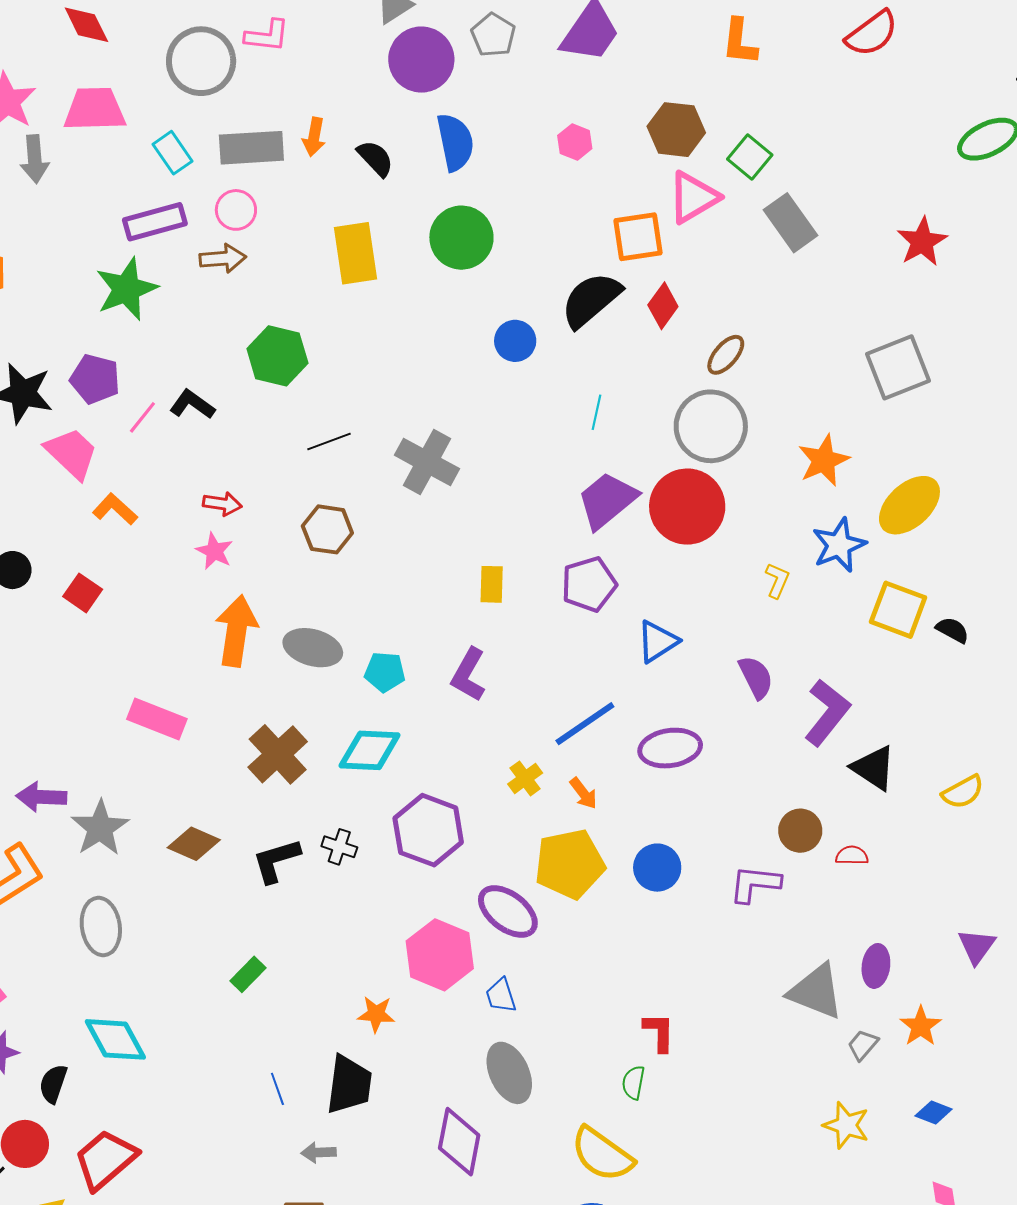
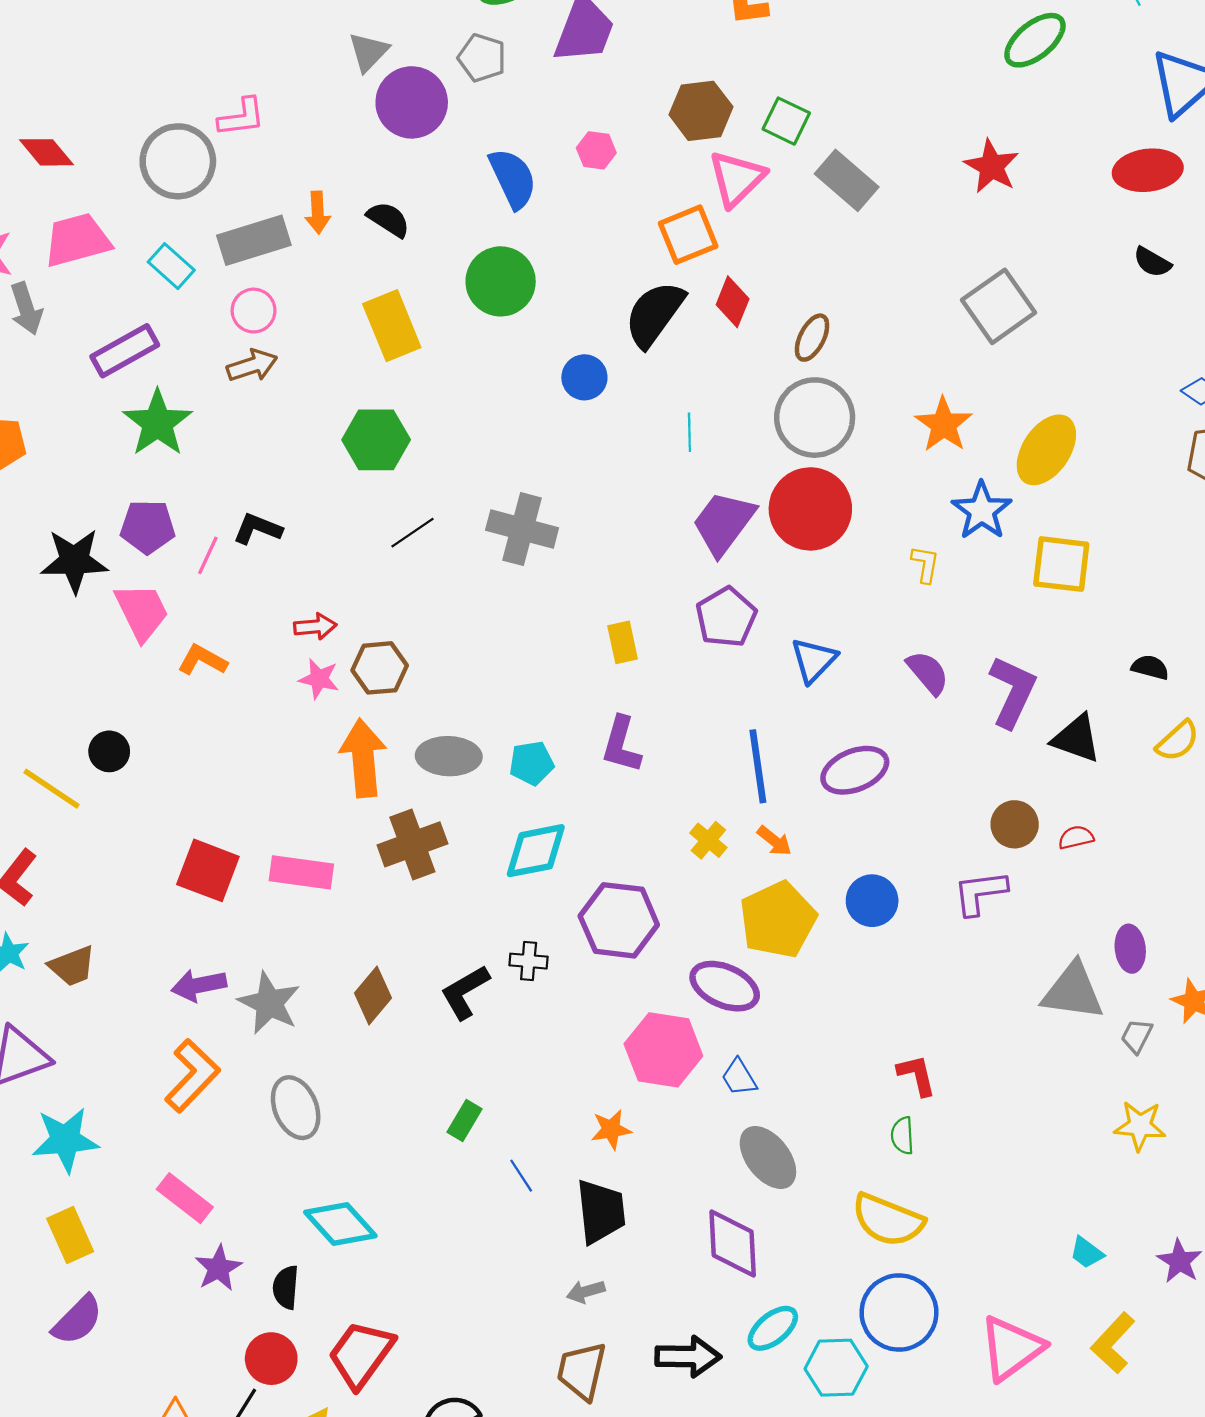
blue semicircle: (455, 142) -> (513, 178), moved
purple rectangle: (155, 222) -> (125, 351), moved
green hexagon: (277, 356) -> (376, 440), moved
pink trapezoid: (72, 453) -> (142, 612), turned 34
brown hexagon: (327, 529) -> (380, 668), moved
red square: (83, 593) -> (208, 870), moved, size x1.5
black semicircle: (952, 630) -> (1150, 667), moved
blue line: (585, 724) -> (758, 766), turned -50
brown cross: (278, 754) -> (412, 844), moved, turned 36
brown diamond: (194, 844) -> (373, 995), turned -60
blue line: (277, 1089) -> (521, 1176), moved

